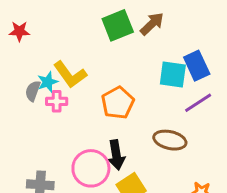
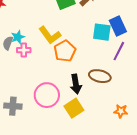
yellow L-shape: (70, 74) -> (50, 35), moved
purple line: (198, 103) -> (119, 51), turned -30
black arrow: (116, 155) -> (76, 84), moved

